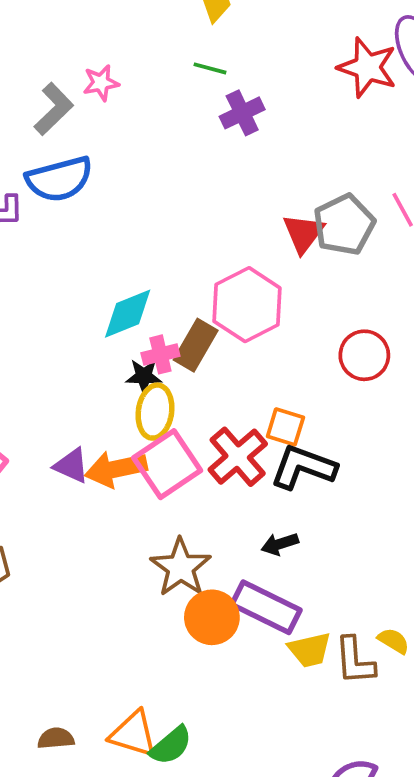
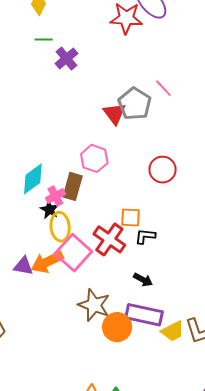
pink hexagon: (247, 305) -> (94, 158), size x0.7
black star: (144, 376) -> (50, 210), turned -30
black L-shape: (303, 467) -> (145, 236), size x0.6
black arrow: (280, 544) -> (143, 280), turned -120

